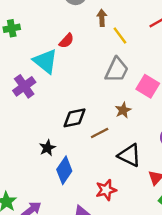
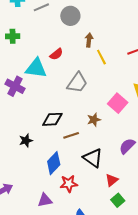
cyan triangle: (45, 61) -> (36, 68), turned -40
gray trapezoid: (117, 70) -> (77, 83), moved
purple cross: (24, 86) -> (15, 86), turned -36
blue diamond: (64, 170) -> (54, 163), moved

